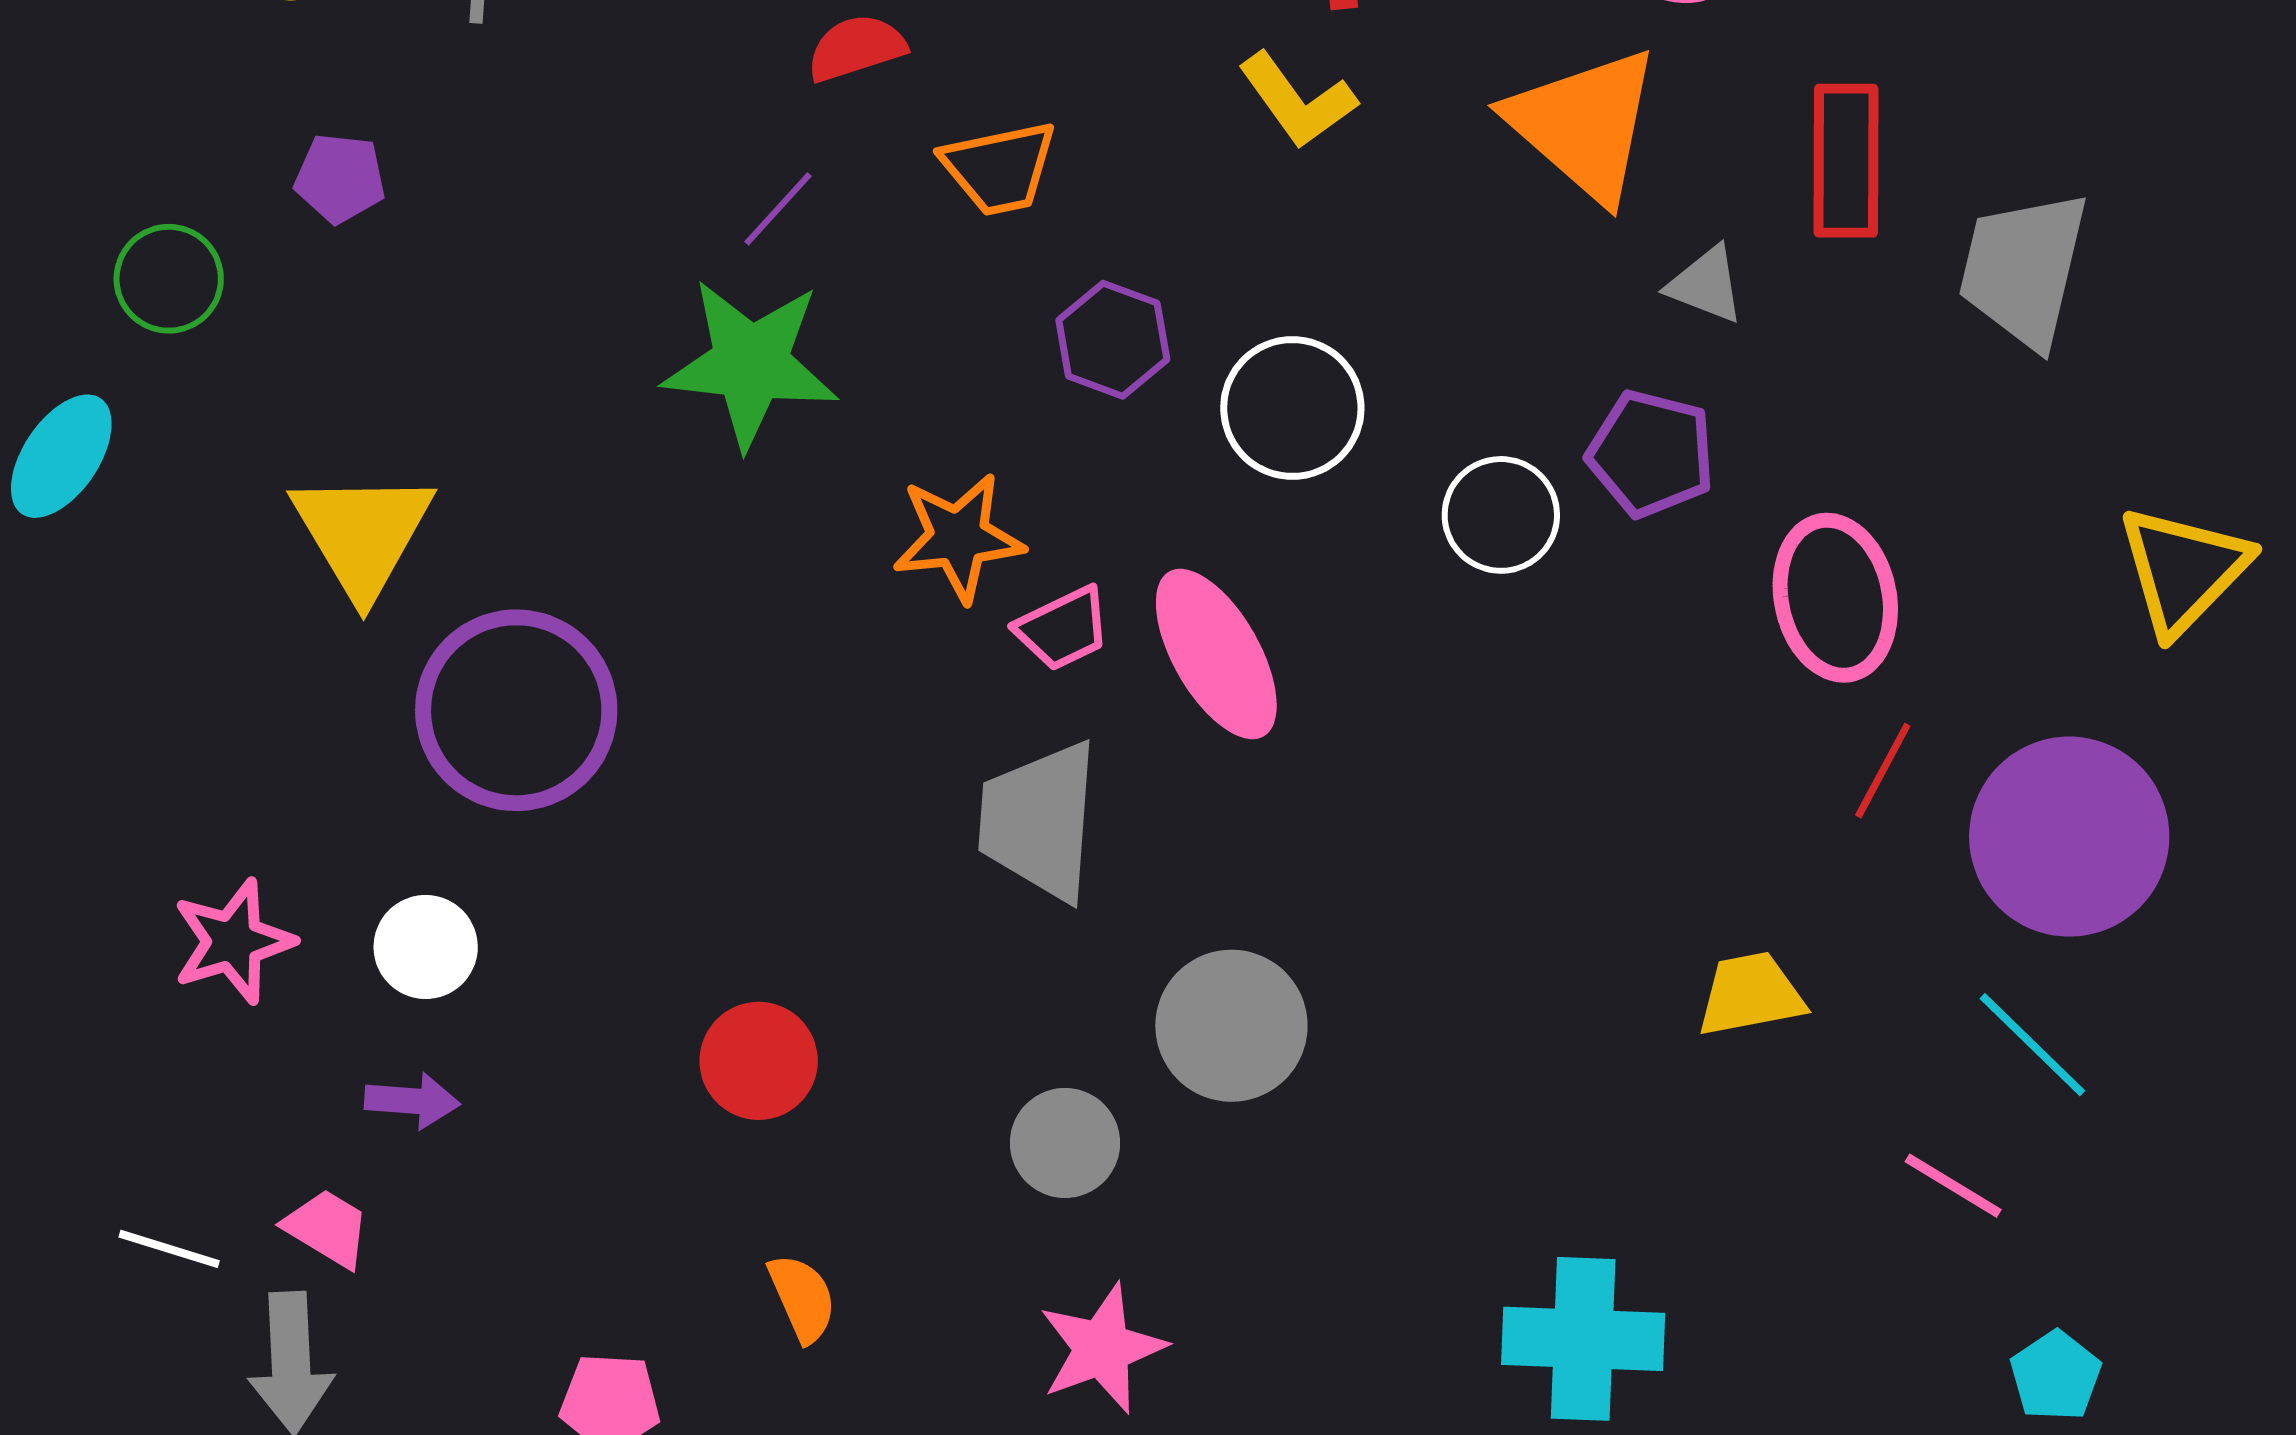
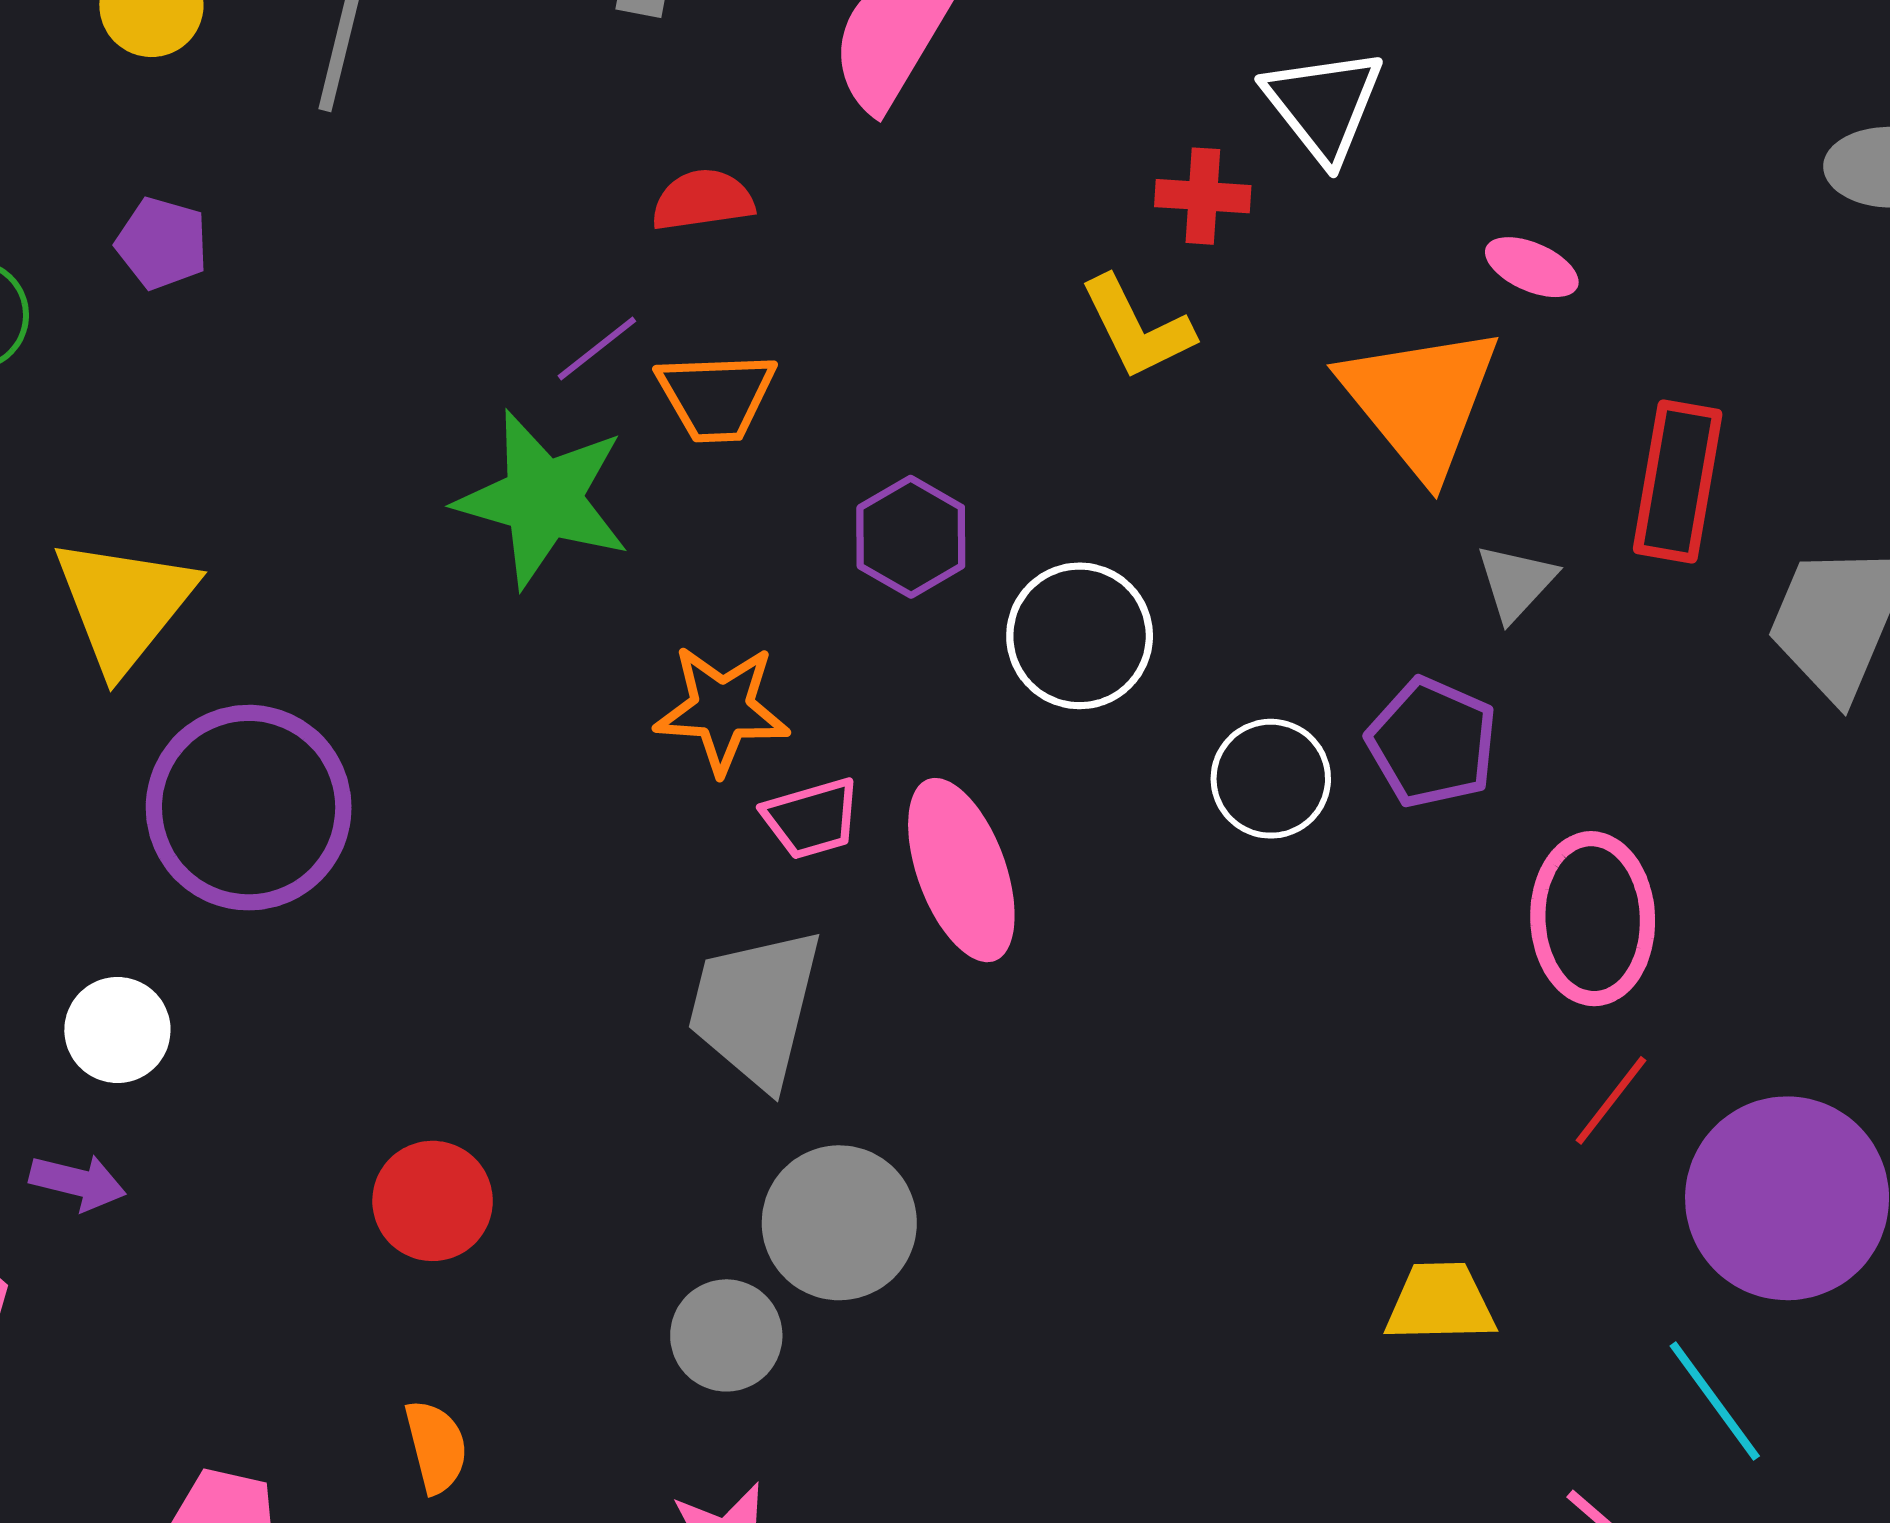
orange trapezoid: (999, 168) -> (716, 397), moved
gray triangle: (1706, 285) -> (1516, 582), turned 42
gray circle: (1231, 1026) -> (839, 1223), moved

